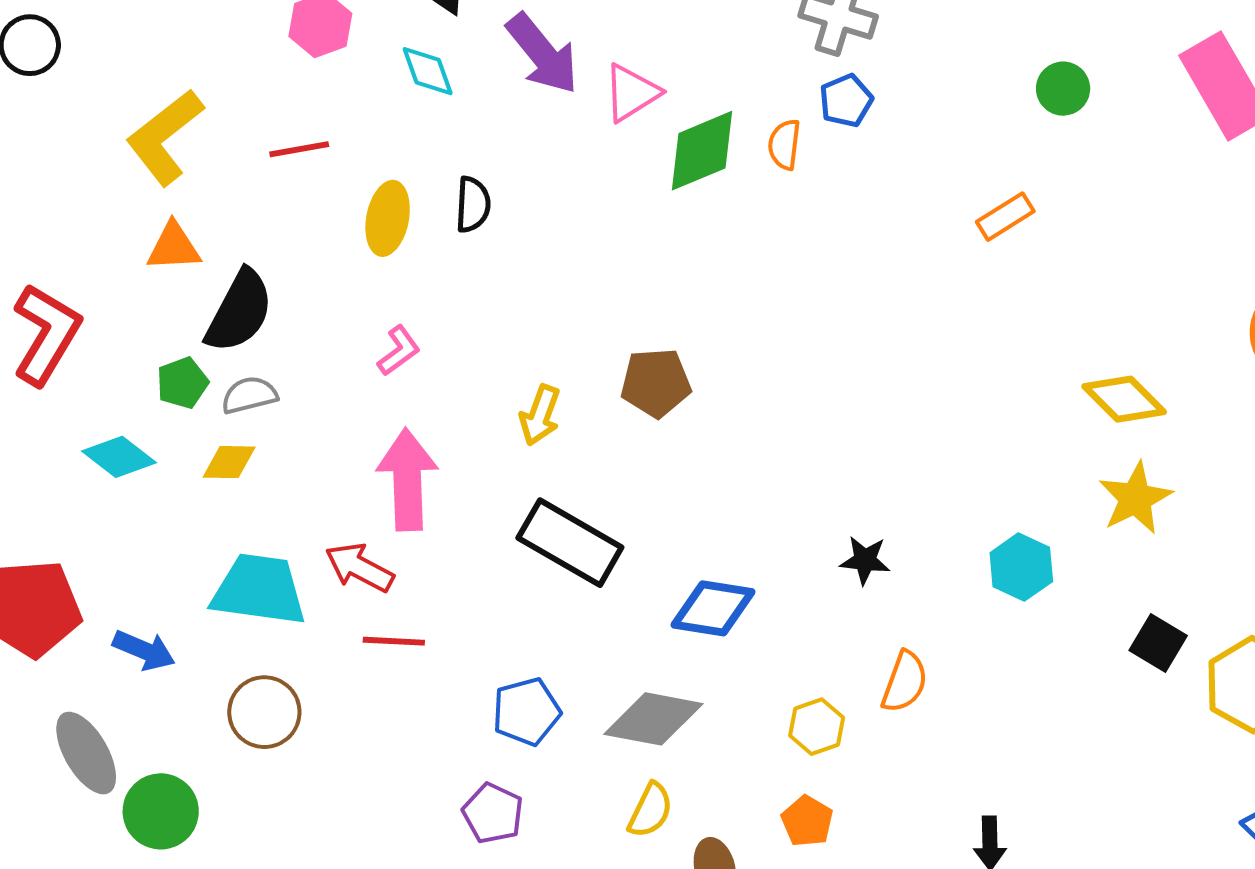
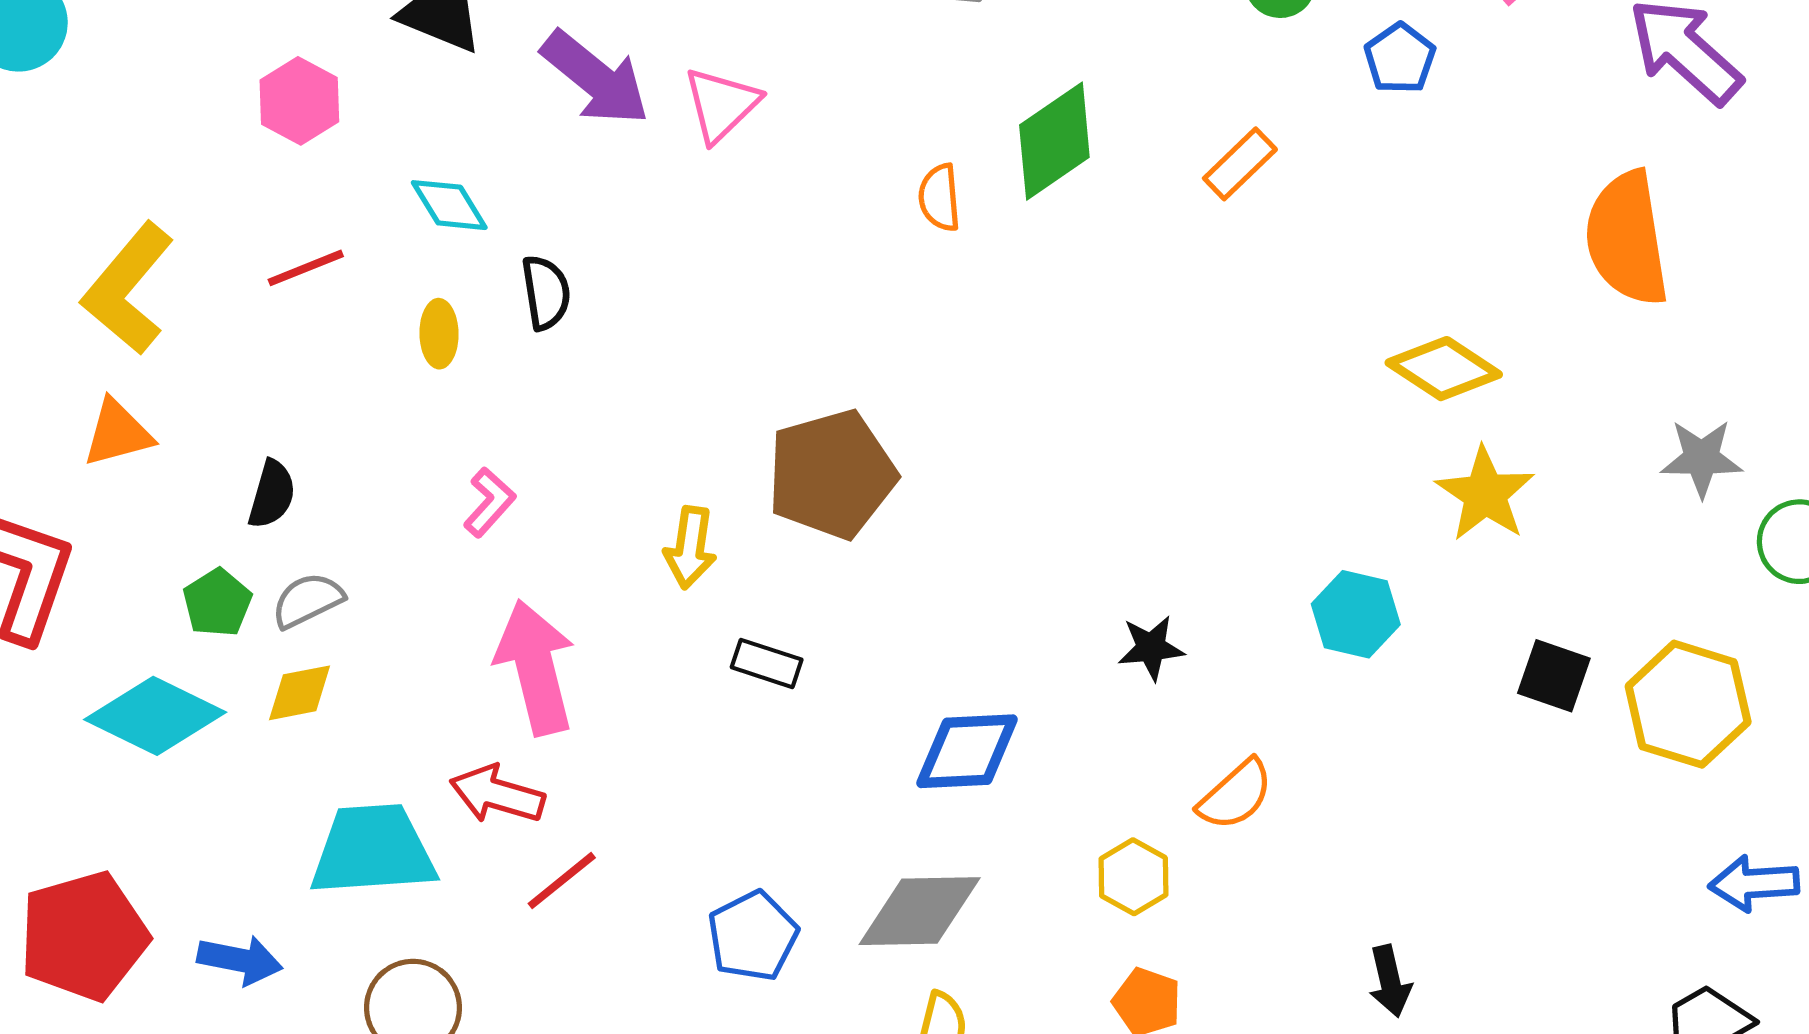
cyan diamond: (428, 71) -> (449, 205), moved
blue pentagon: (846, 101) -> (1400, 58), moved
orange semicircle: (784, 145) -> (940, 198), moved
green diamond: (702, 151) -> (1054, 141), moved
yellow ellipse: (388, 218) -> (439, 334), size x0.7
orange triangle: (174, 247) -> (118, 433), moved
black semicircle: (239, 311) -> (272, 494), size x0.6
brown pentagon: (656, 383) -> (832, 474), size x1.4
cyan diamond: (119, 457) -> (155, 716), size x1.4
black rectangle: (570, 543) -> (767, 663), moved, size x0.5
red line: (394, 641) -> (562, 881), turned -30
orange semicircle: (905, 682) -> (1236, 795), turned 40

